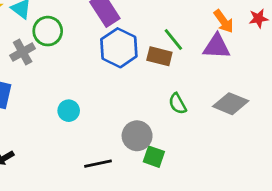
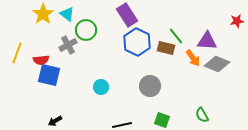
orange arrow: (224, 21) -> (193, 58), moved
green semicircle: (178, 104) -> (202, 115), moved
gray diamond: (231, 104) -> (217, 64), moved
gray circle: (137, 136) -> (150, 86), moved

